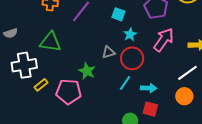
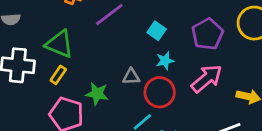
green star: (87, 71) -> (97, 94), turned -30
yellow rectangle: (41, 85) -> (58, 75), moved, turned -32

